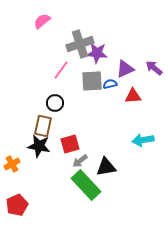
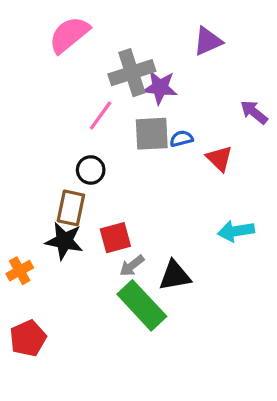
pink semicircle: (42, 21) -> (69, 35), size x1.5
purple triangle: (125, 69) -> (208, 41), moved
red triangle: (133, 96) -> (219, 158), turned 48

